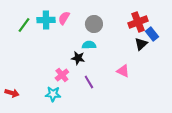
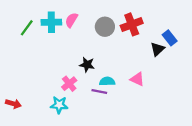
red cross: (138, 22) -> (132, 24), moved
cyan semicircle: (89, 45) -> (107, 81), moved
purple line: (89, 82) -> (99, 91), turned -48

